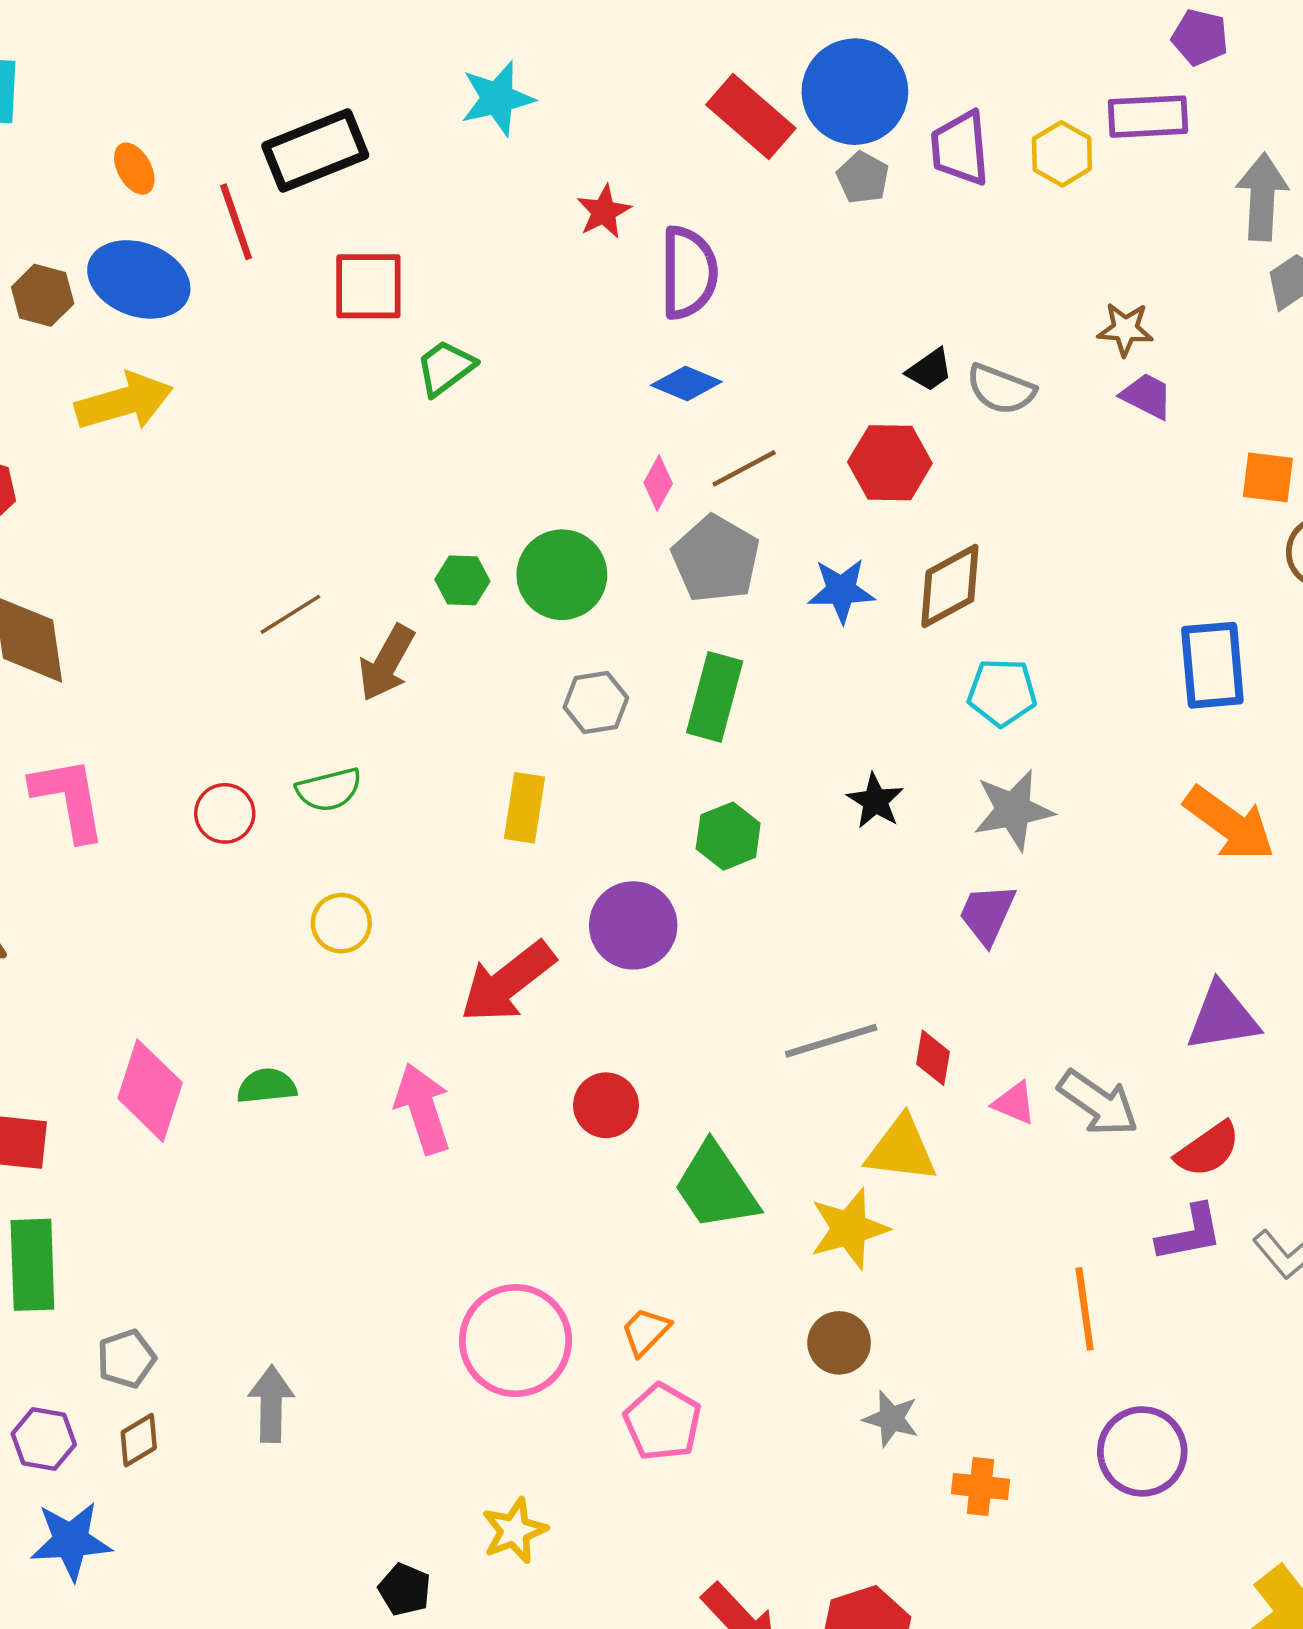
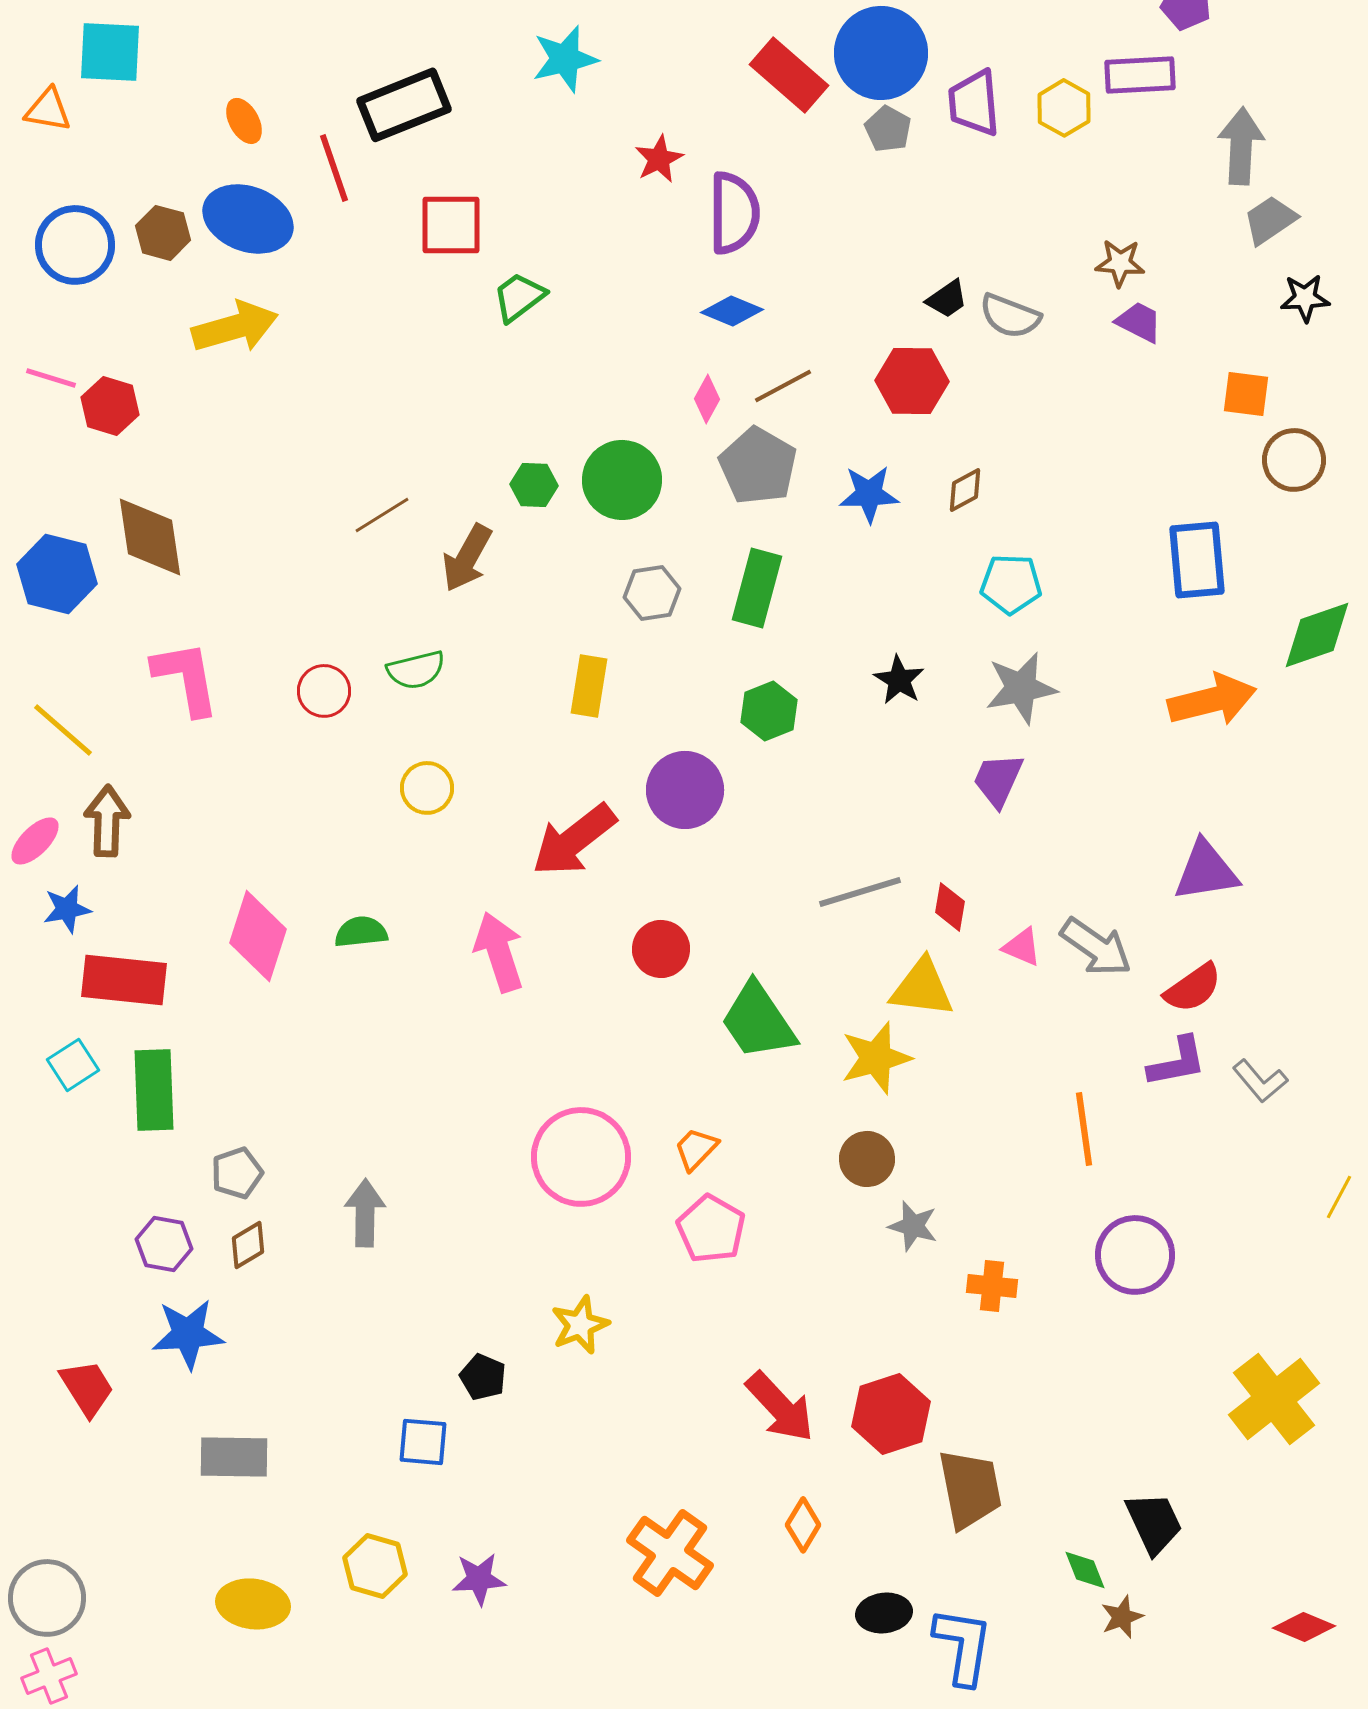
brown diamond: (950, 586) -> (965, 490), size x0.6
orange arrow: (1229, 824) -> (1212, 700), turned -50

